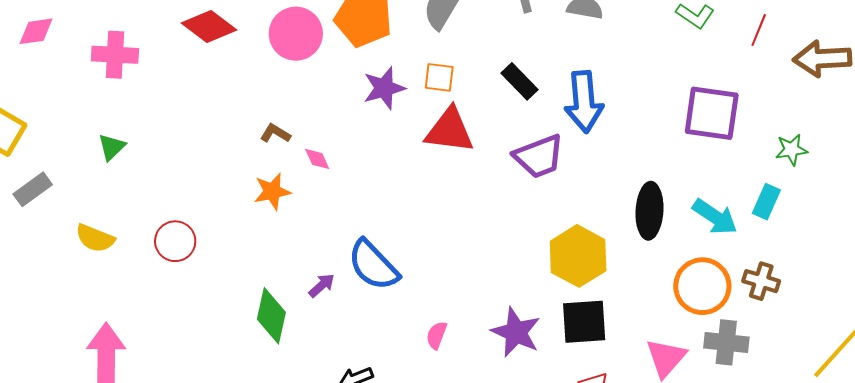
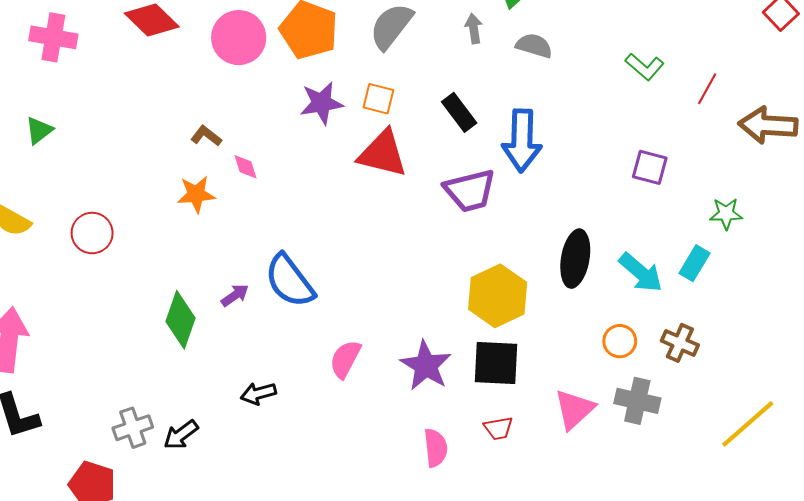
purple square: (712, 113) -> (650, 167), size x0.6
orange circle: (702, 286) -> (620, 341), size x0.6
pink semicircle: (437, 335) -> (345, 359), size x1.4

